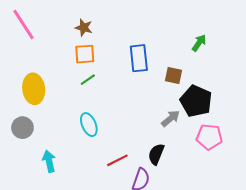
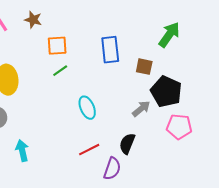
brown star: (84, 28) -> (33, 20), moved
green arrow: (199, 43) -> (169, 35), size x1.5
cyan ellipse: (89, 125) -> (87, 108), moved

